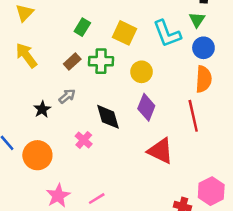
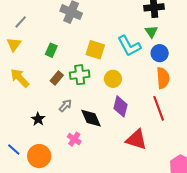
green rectangle: (82, 27) -> (51, 50), moved
gray arrow: (67, 96) -> (65, 106), moved

